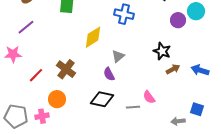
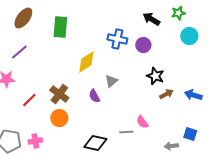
purple circle: (178, 20) -> (143, 45), moved
purple semicircle: (109, 74) -> (94, 96), moved
orange circle: (57, 99) -> (59, 118), moved
black diamond: (102, 99) -> (95, 143), moved

